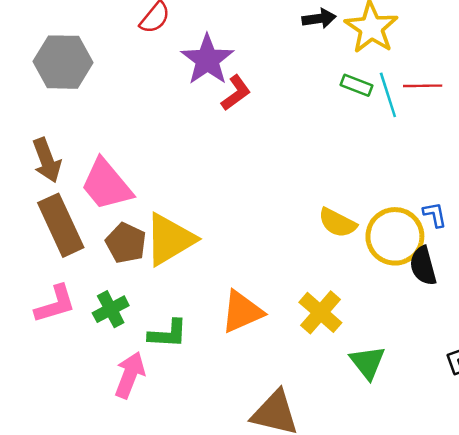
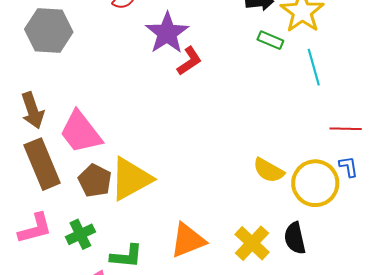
green rectangle: (356, 85) -> (270, 40), moved
red line: (423, 86) -> (346, 129), moved
black semicircle: (423, 266) -> (295, 238), moved

